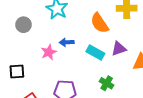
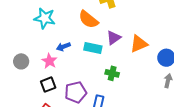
gray circle: (24, 25) -> (21, 61), moved
black square: (17, 72) -> (48, 85), moved

